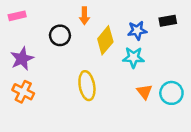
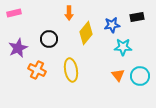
black circle: (60, 35) -> (49, 39), moved
cyan star: (133, 57) -> (123, 47), moved
orange cross: (23, 92) -> (37, 70), moved

